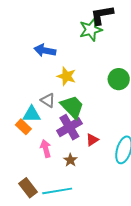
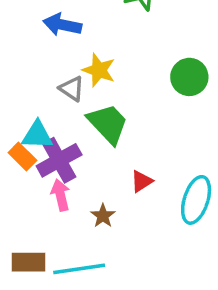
gray triangle: (48, 100) -> (72, 89), moved
purple cross: (69, 127) -> (59, 160), moved
brown rectangle: (28, 188) -> (28, 262), turned -54

